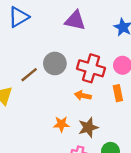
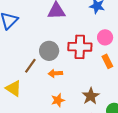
orange arrow: (83, 96) -> (55, 73), moved
orange star: (61, 124) -> (58, 100), moved

